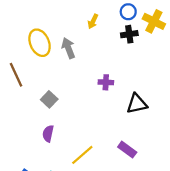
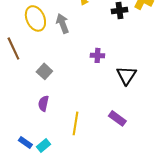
black triangle: (137, 104) -> (126, 75), turned -45
yellow line: (82, 155) -> (75, 123), turned -40

